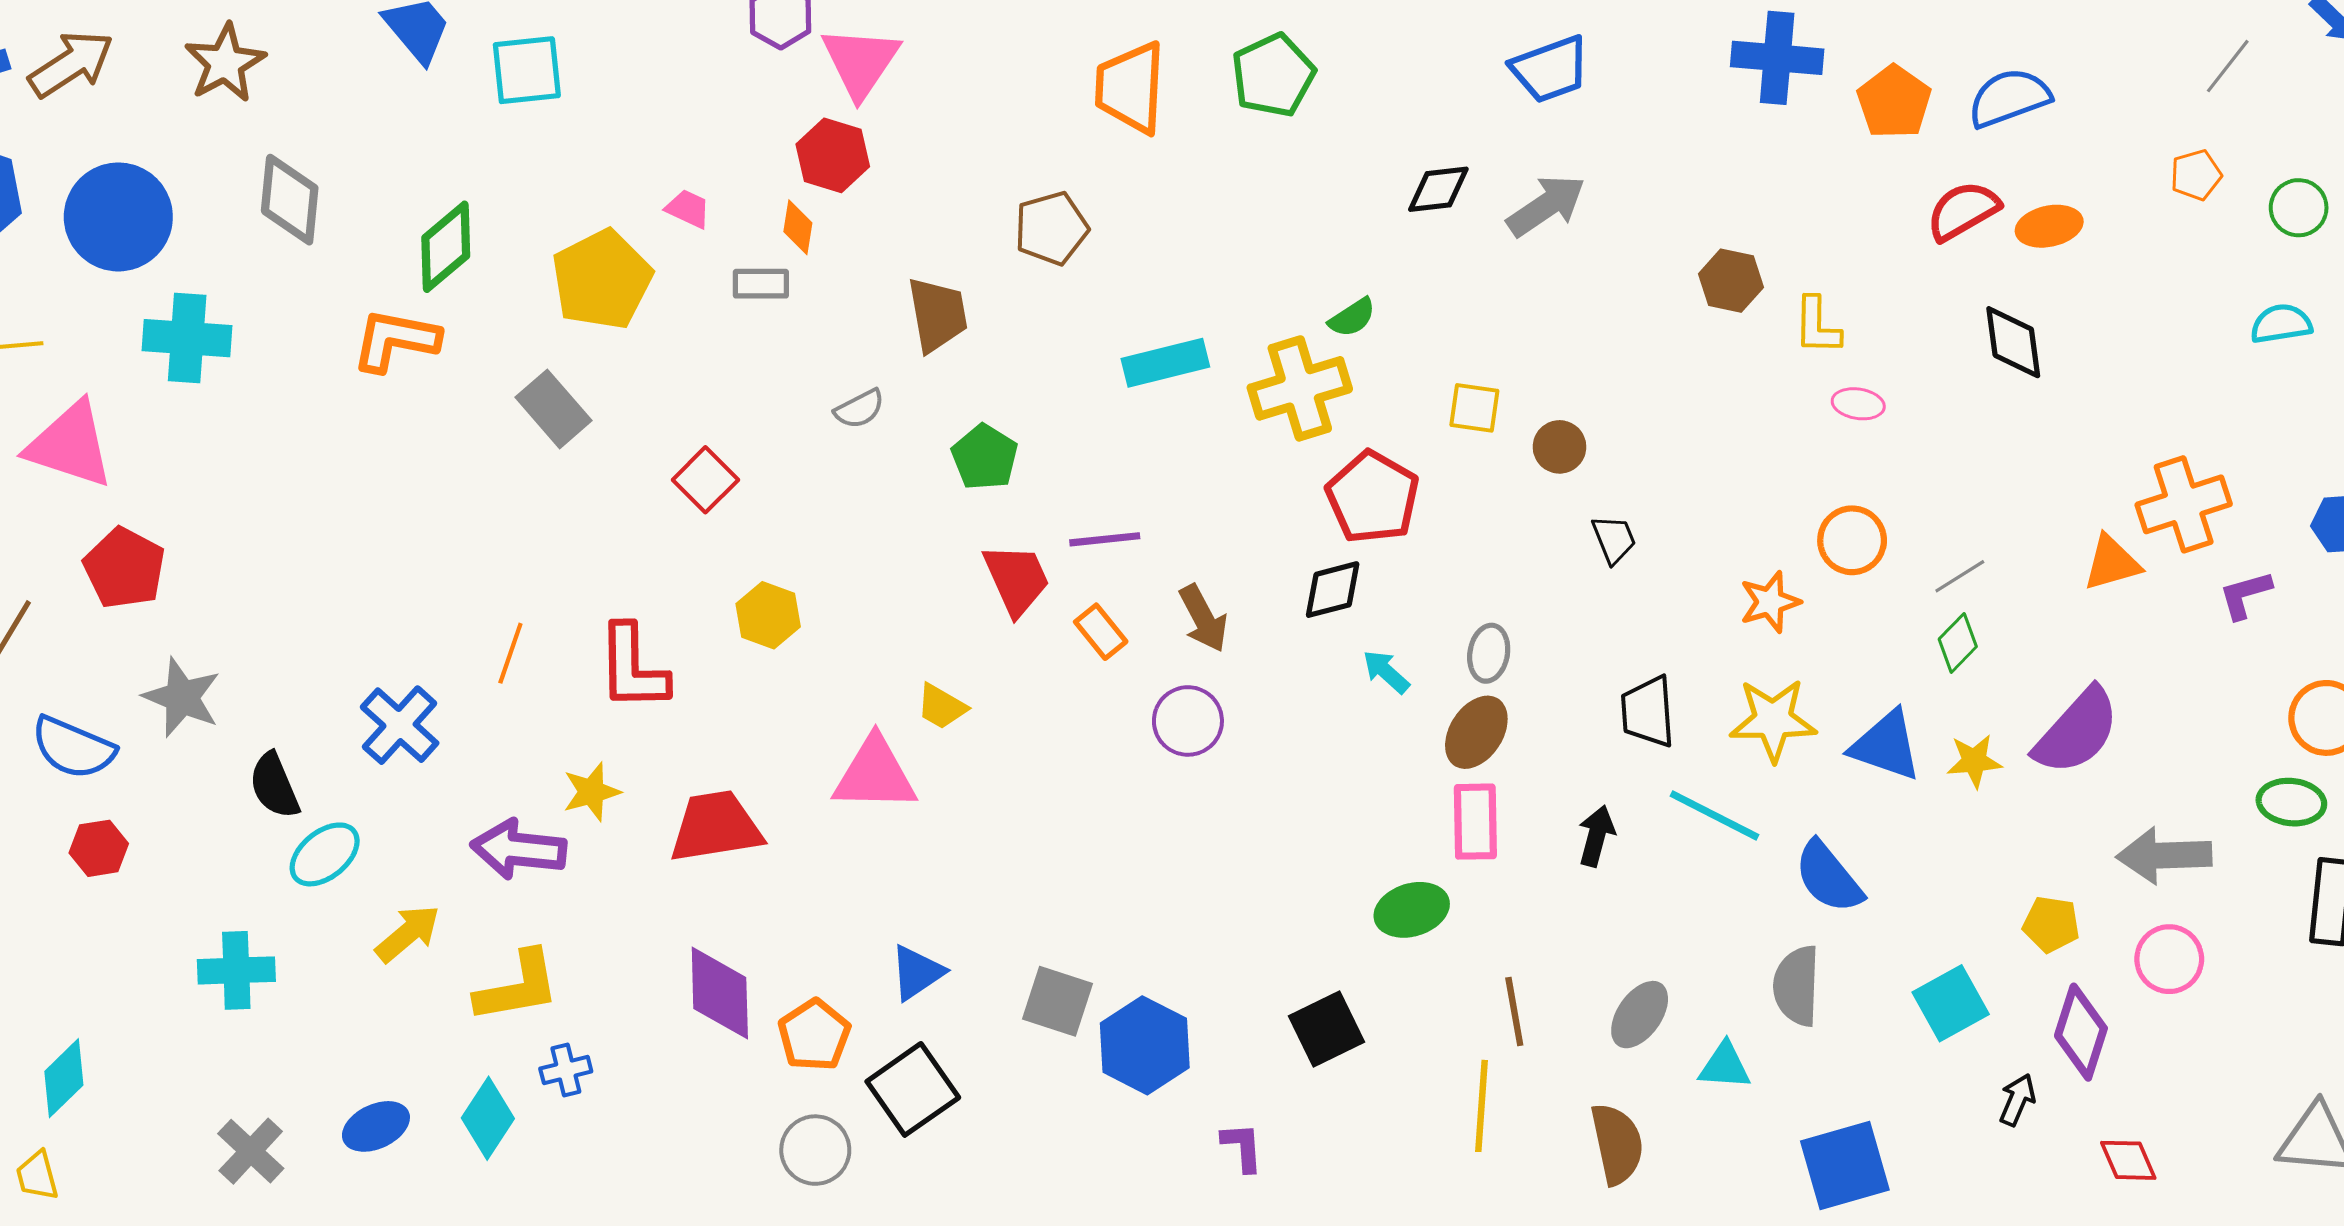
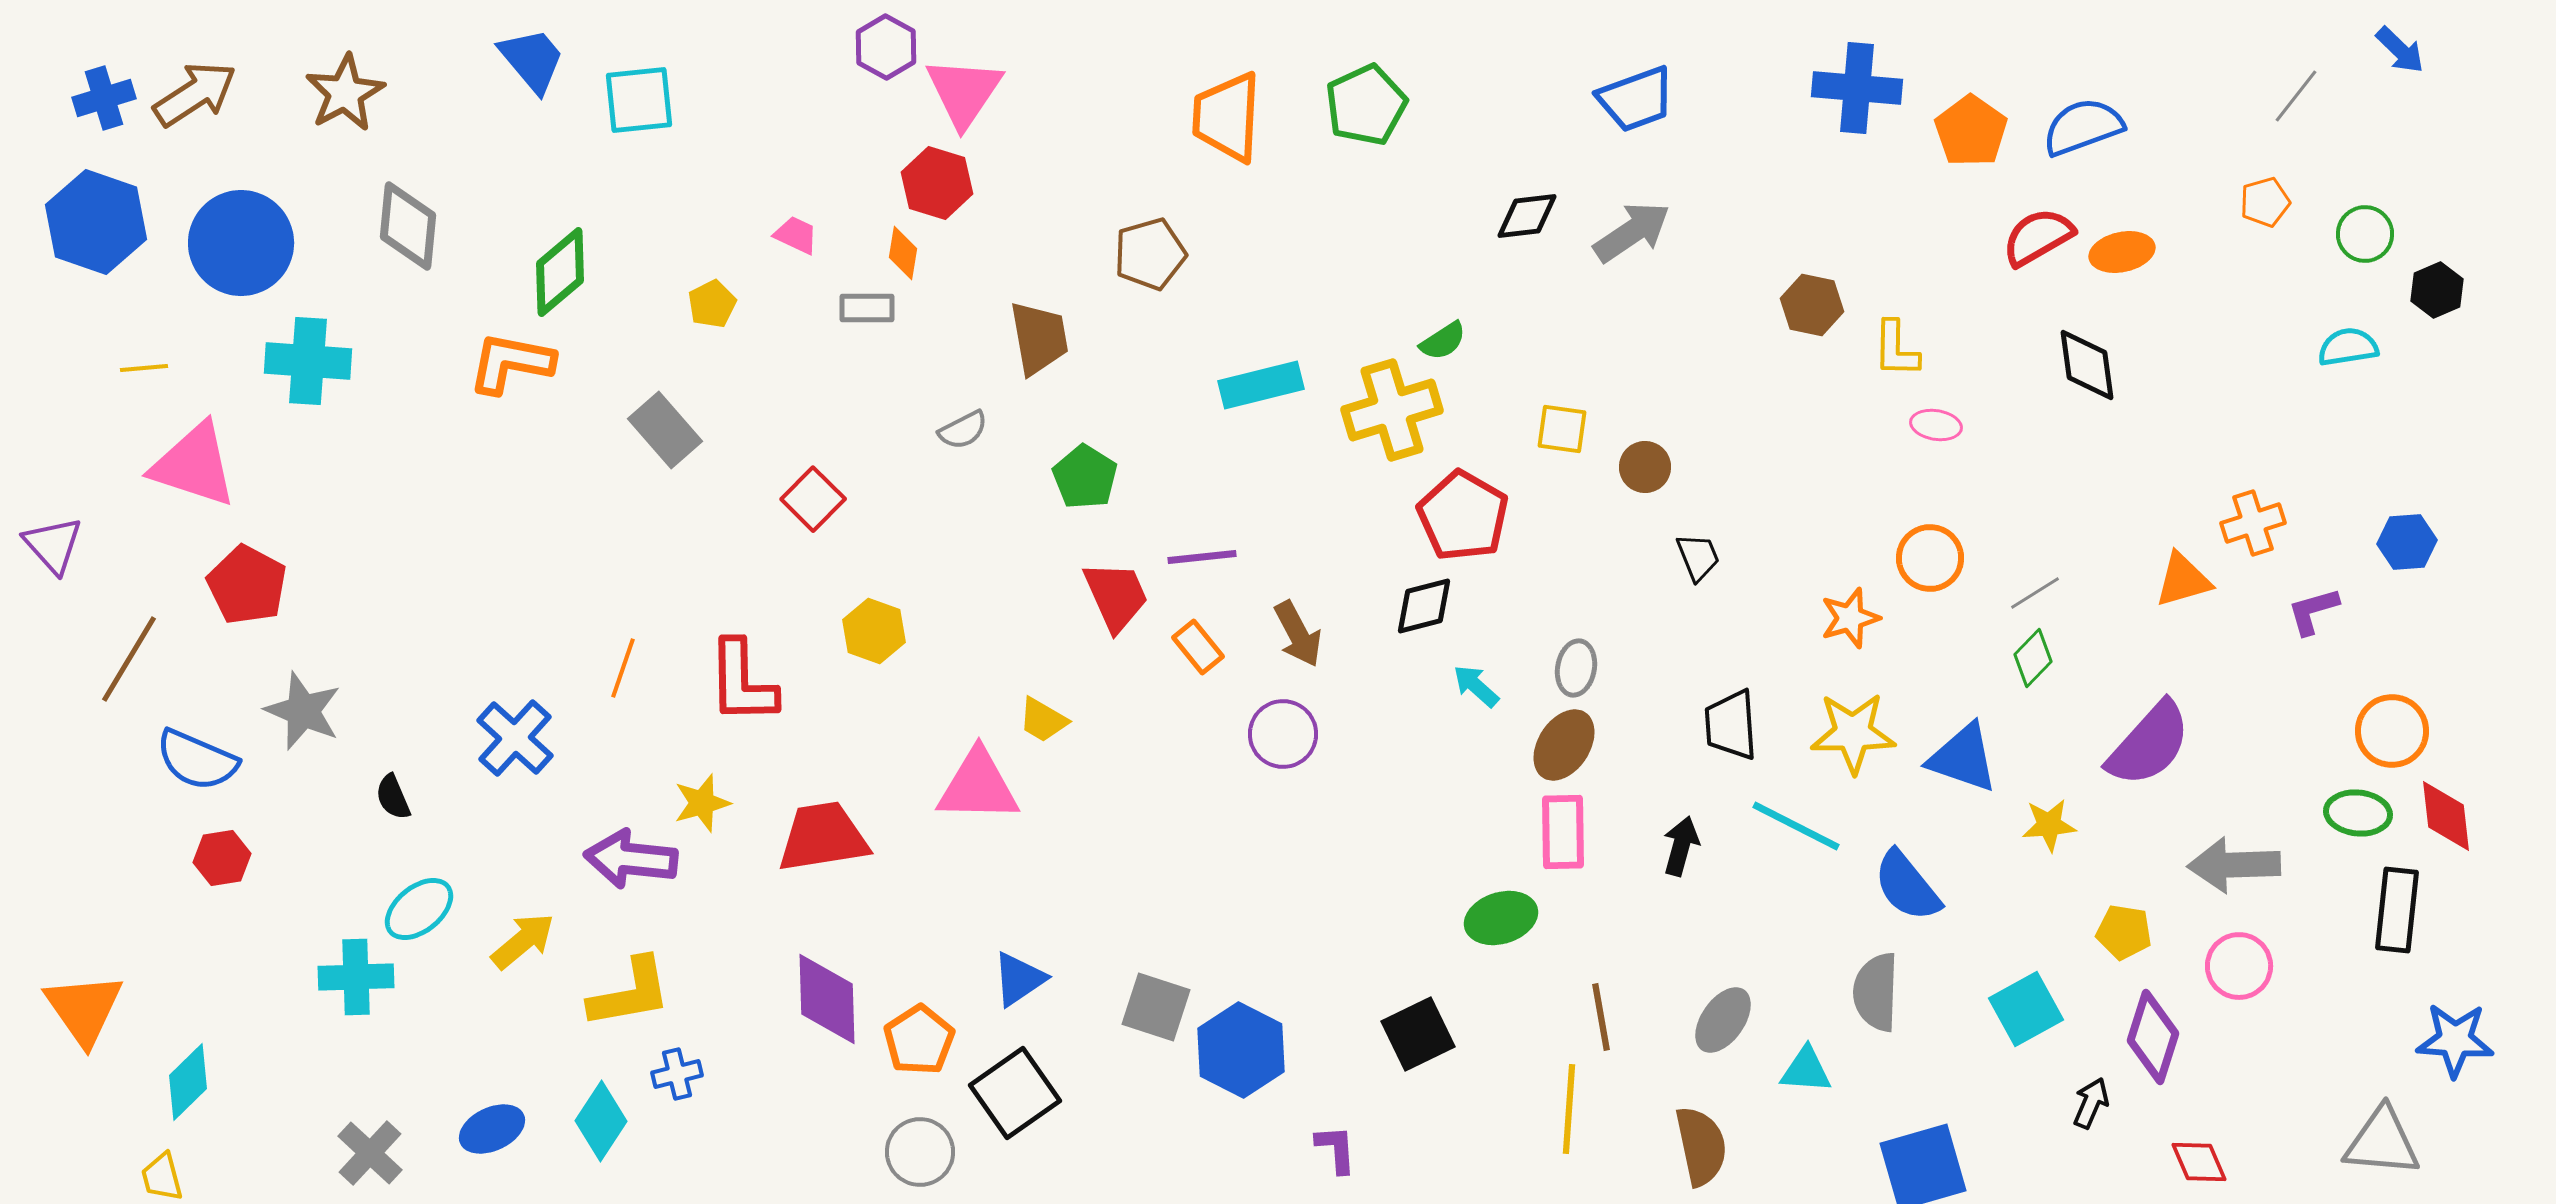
yellow pentagon: (602, 280) -> (712, 304), size x0.5
orange cross: (2184, 504) -> (2253, 523), size x0.7
yellow star: (1974, 761) -> (2049, 825), moved
black semicircle: (274, 786) -> (393, 797), size x0.7
cyan ellipse: (325, 854) -> (419, 909), moved

